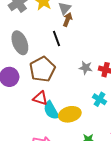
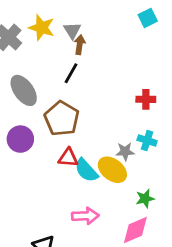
black line: (57, 39) -> (71, 73), turned 63
gray star: (86, 68) -> (125, 152), moved
yellow ellipse: (70, 114) -> (112, 170), turned 65

